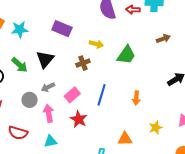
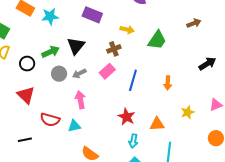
green arrow: (20, 65) -> (51, 52), turned -66
pink rectangle: (72, 95) -> (107, 71), moved
gray circle: (30, 100) -> (59, 74), moved
red star: (79, 119) -> (127, 117), moved
cyan triangle: (51, 141) -> (74, 126), moved

